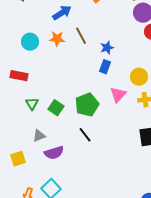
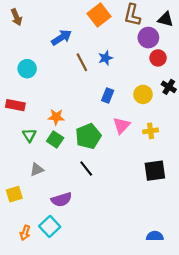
orange star: (57, 39) -> (56, 117), moved
blue star: (107, 48) -> (105, 58), moved
yellow circle: (139, 77) -> (143, 94), moved
purple semicircle: (54, 153) -> (61, 200), moved

